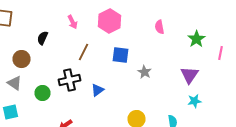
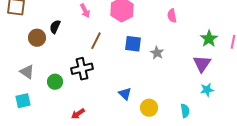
green star: (196, 39) -> (209, 39), moved
brown circle: (22, 59) -> (37, 38), moved
gray star: (144, 72) -> (157, 53), moved
blue triangle: (98, 90) -> (125, 94), moved, turned -40

